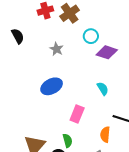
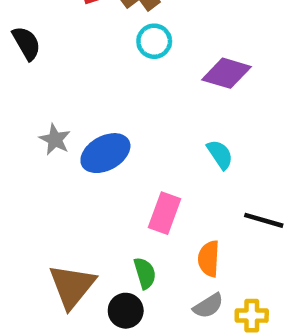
cyan circle: (91, 36) -> (154, 41), moved
gray star: (57, 49) -> (55, 139), moved
orange semicircle: (105, 135) -> (209, 259), moved

